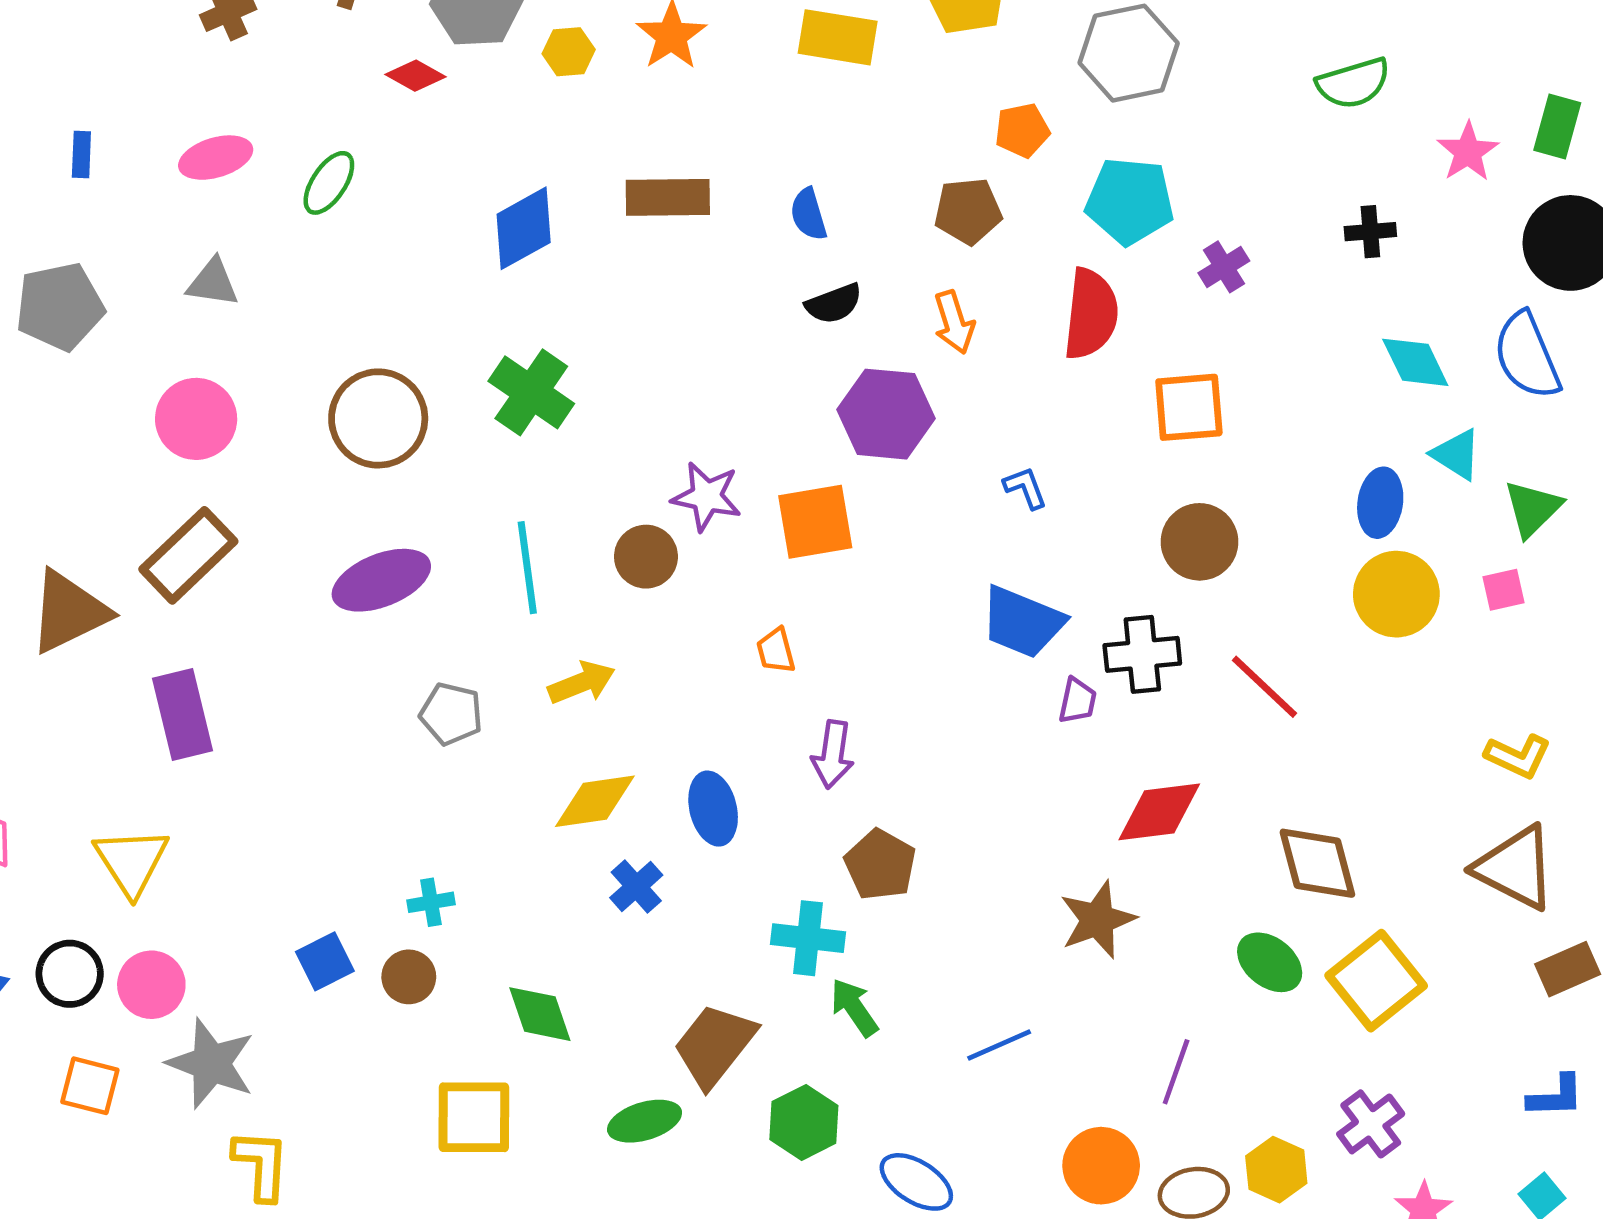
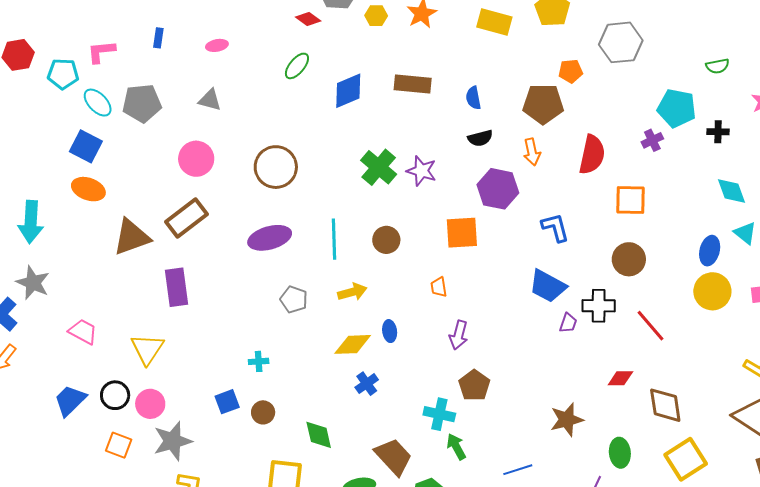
green semicircle: (1353, 83) -> (717, 66), size x0.7
pink ellipse: (216, 158) -> (217, 45), size x0.7
green ellipse: (329, 183) -> (297, 66), moved
cyan pentagon: (1130, 201) -> (677, 108), moved
brown pentagon: (968, 211) -> (543, 104), size x1.4
green cross: (531, 392) -> (379, 167), moved
blue L-shape: (1025, 488) -> (555, 228), size x1.5
purple star: (707, 497) -> (422, 171), moved
blue ellipse: (713, 809) -> (390, 331), moved, size x0.7
red diamond: (1159, 812) -> (620, 378), moved, size x0.7
cyan cross: (431, 902) -> (259, 361), moved
green ellipse: (1270, 962) -> (620, 453), moved, turned 40
brown trapezoid: (715, 1045) -> (393, 457), turned 93
gray star: (211, 1063) -> (173, 441), turned 30

